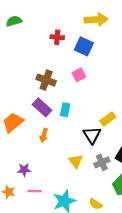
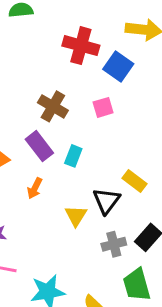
red cross: (57, 37) -> (81, 46), size x1.6
yellow rectangle: (108, 119) -> (135, 181), turned 63
yellow triangle: (76, 161) -> (76, 216), moved

